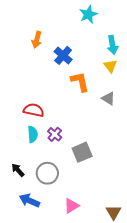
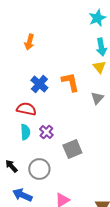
cyan star: (88, 14) -> (97, 18), moved
blue cross: (63, 55) -> (39, 84), moved
gray triangle: (108, 99) -> (97, 98), turned 40

